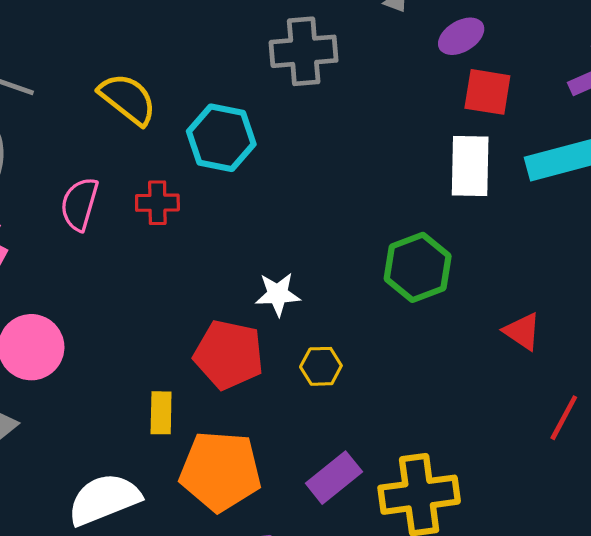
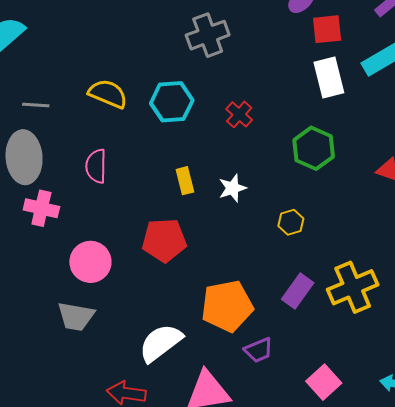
red cross: (157, 203) -> (239, 114), moved, turned -32
red pentagon: (229, 355) -> (164, 240), moved
yellow hexagon: (321, 366) -> (291, 222), moved
yellow rectangle: (161, 413) -> (185, 181), moved

